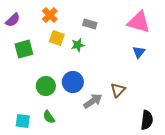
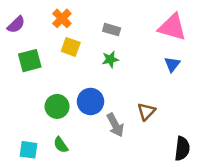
green star: (78, 45) -> (110, 59), moved
gray arrow: (93, 101) -> (115, 125), turned 96

